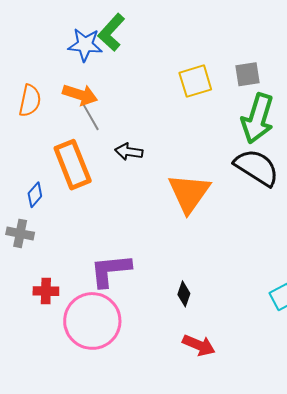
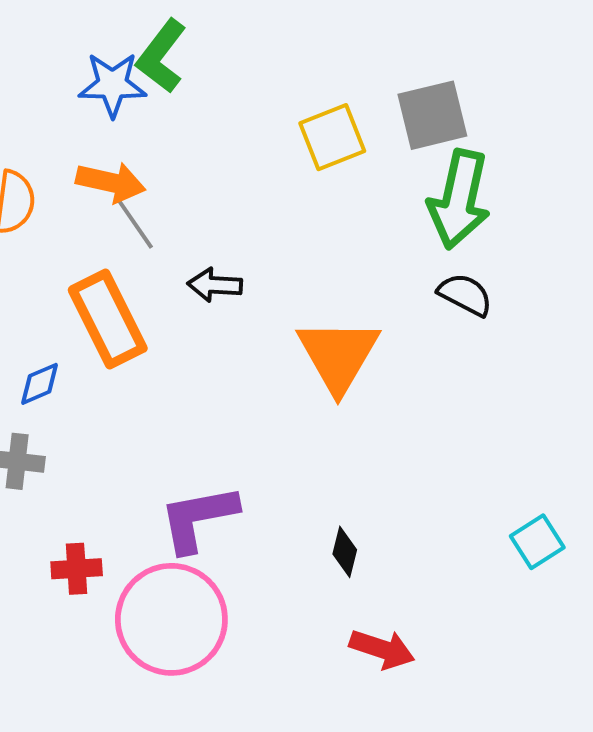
gray square: (248, 74) -> (432, 115), size x1.4
black semicircle: (257, 167) -> (465, 295), size x0.6
blue diamond: (35, 195) -> (40, 384), turned 30

